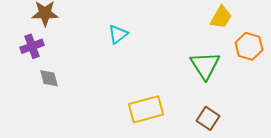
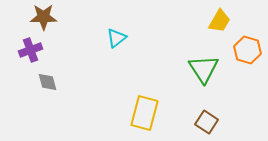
yellow rectangle: (146, 109) -> (145, 113), turned -60

